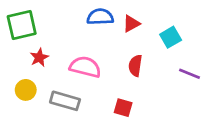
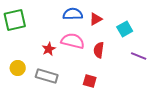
red star: (39, 57) -> (49, 49), moved
pink semicircle: (85, 67) -> (73, 41), moved

